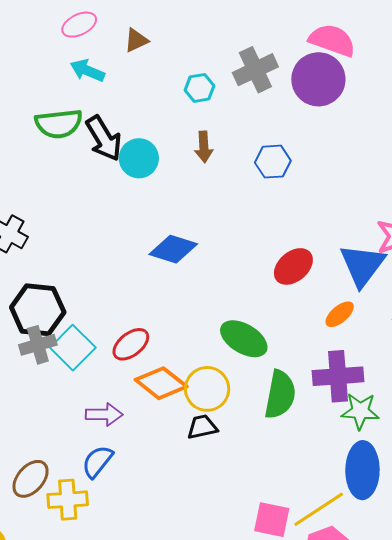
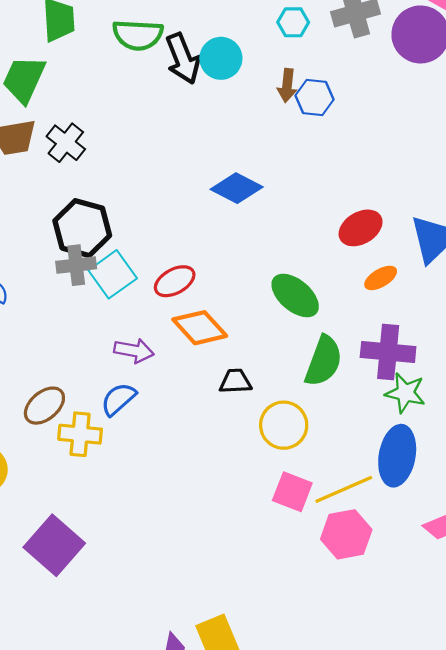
cyan circle: (139, 158) -> (221, 58), moved
blue hexagon: (273, 162) -> (315, 98), moved
orange ellipse: (340, 314) -> (381, 278), moved
yellow circle: (207, 389) -> (284, 425), moved

